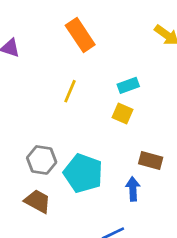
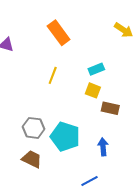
brown rectangle: (151, 160) -> (110, 108), moved

